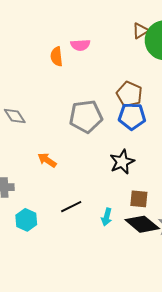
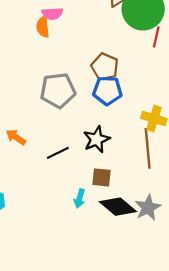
orange semicircle: (57, 56) -> (43, 27), moved
brown square: (139, 199) -> (101, 177), moved
black line: (71, 207) -> (58, 153), moved

